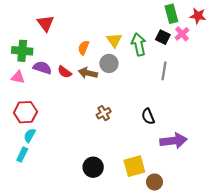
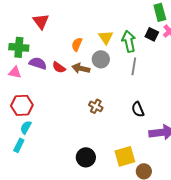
gray line: (164, 71) -> (134, 66), moved
brown cross: (104, 113) -> (96, 106), turned -32

